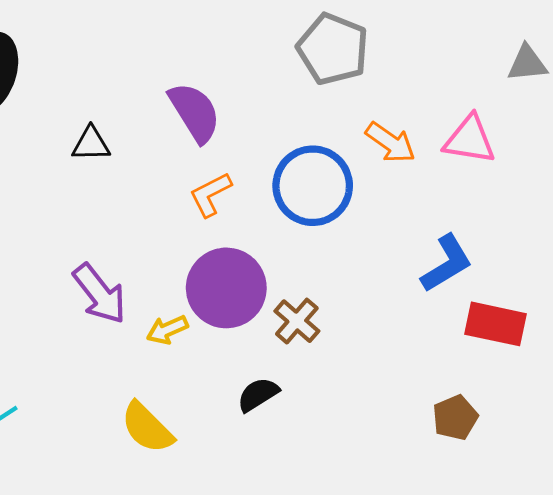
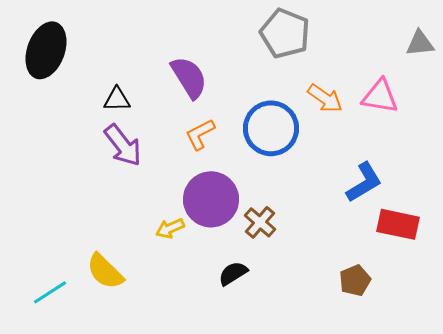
purple arrow: (100, 294) -> (123, 145), moved
brown pentagon: (455, 418) -> (355, 280), moved
yellow semicircle: (147, 428) -> (105, 271), moved

